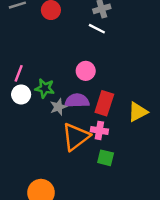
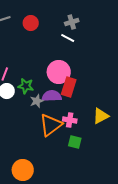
pink circle: (86, 71) -> (59, 72), size x1.5
red rectangle: (104, 103) -> (69, 87), moved
yellow triangle: (138, 112) -> (101, 116), moved

